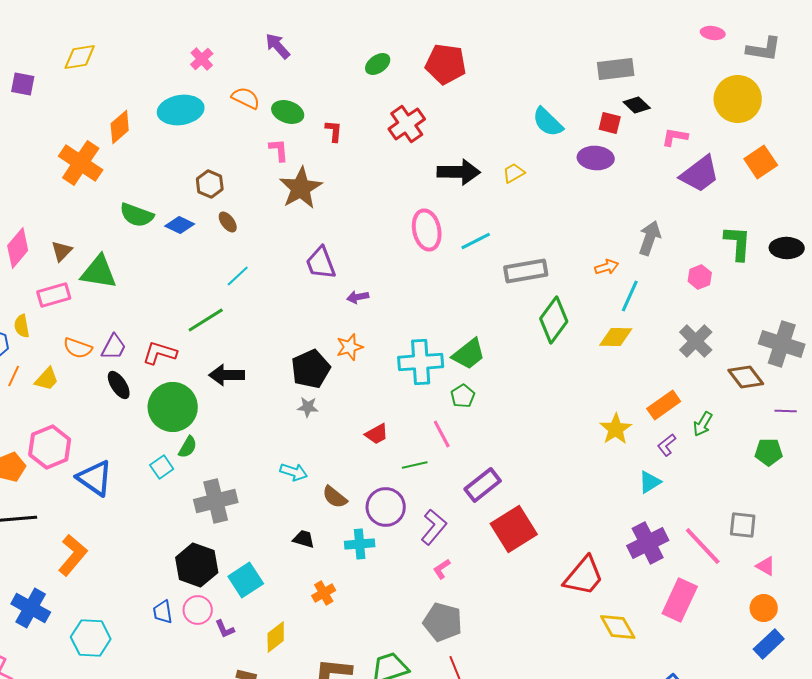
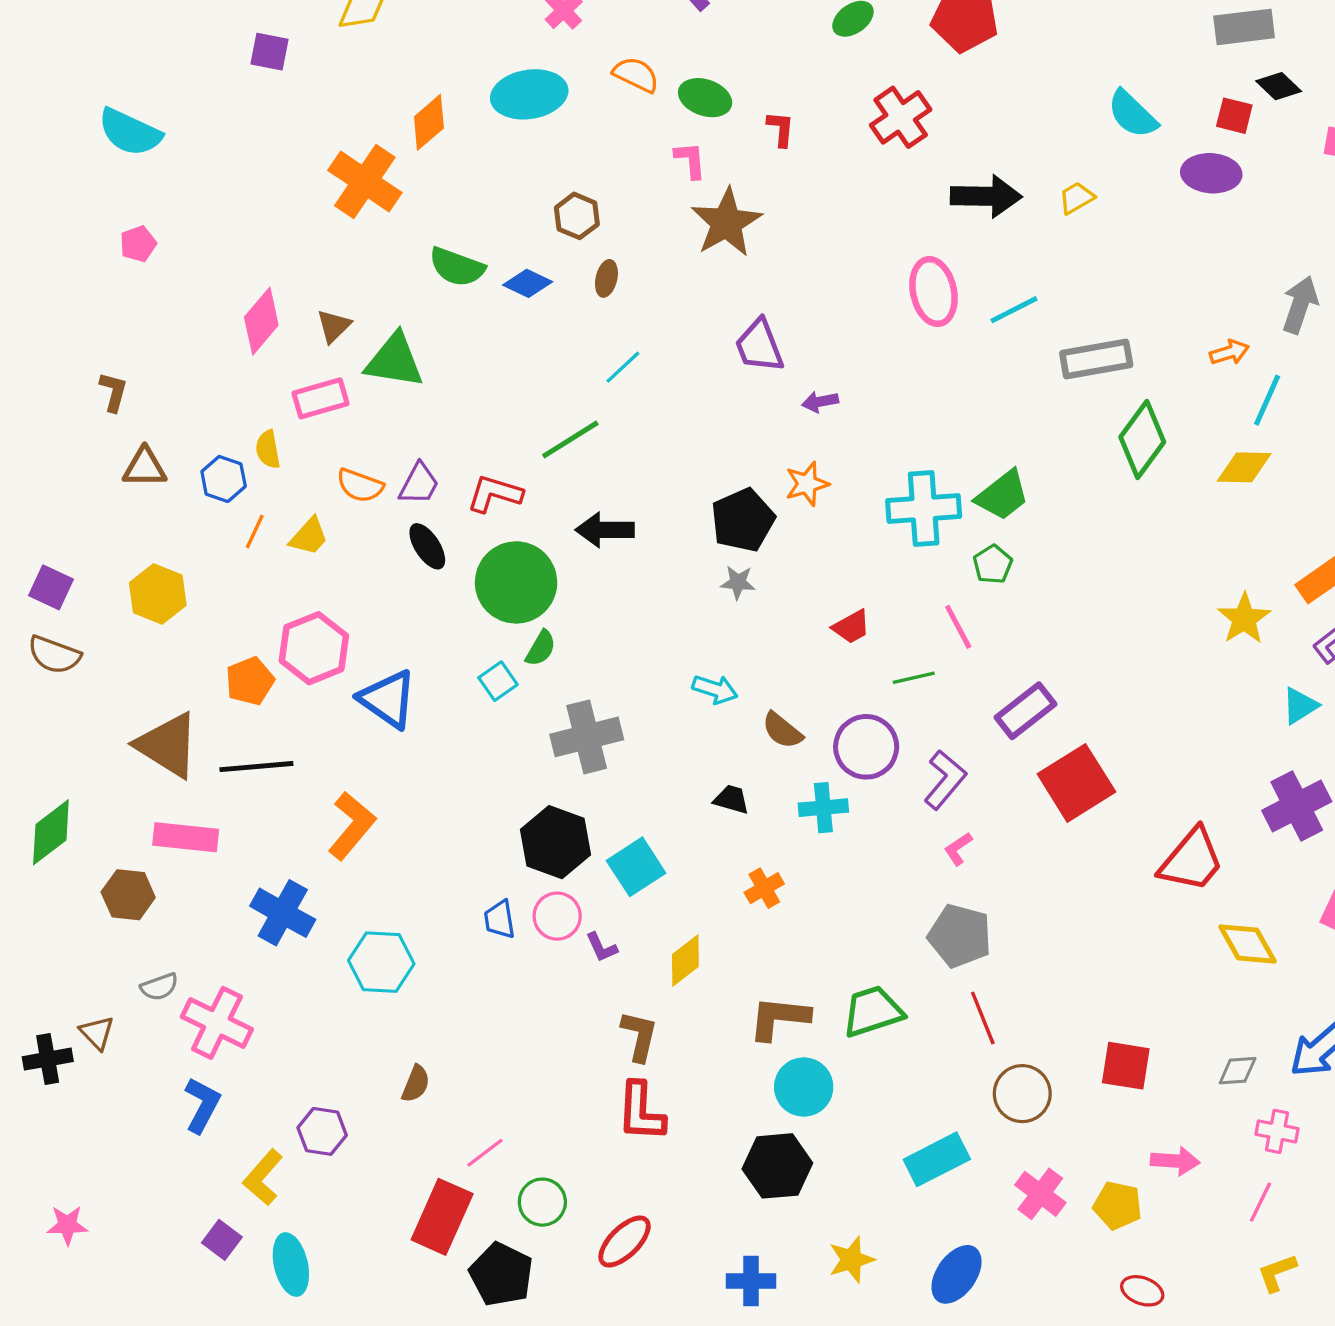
brown ellipse: (228, 222) -> (606, 278), turned 50

